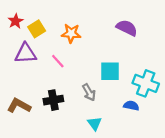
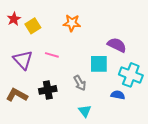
purple semicircle: (127, 28) -> (117, 45), moved
orange star: (71, 33) -> (72, 23), moved
purple triangle: (26, 53) -> (23, 60), moved, turned 50
pink line: (58, 61) -> (52, 55), turned -32

